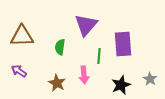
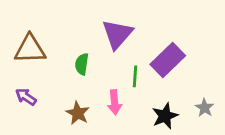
purple rectangle: (123, 44) -> (168, 60), turned 50

